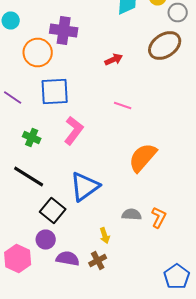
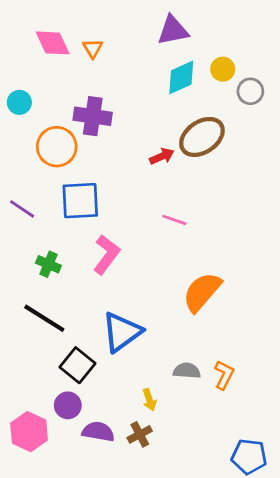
brown ellipse: (165, 46) -> (202, 137), moved
blue pentagon: (177, 276) -> (249, 457), turned -30

